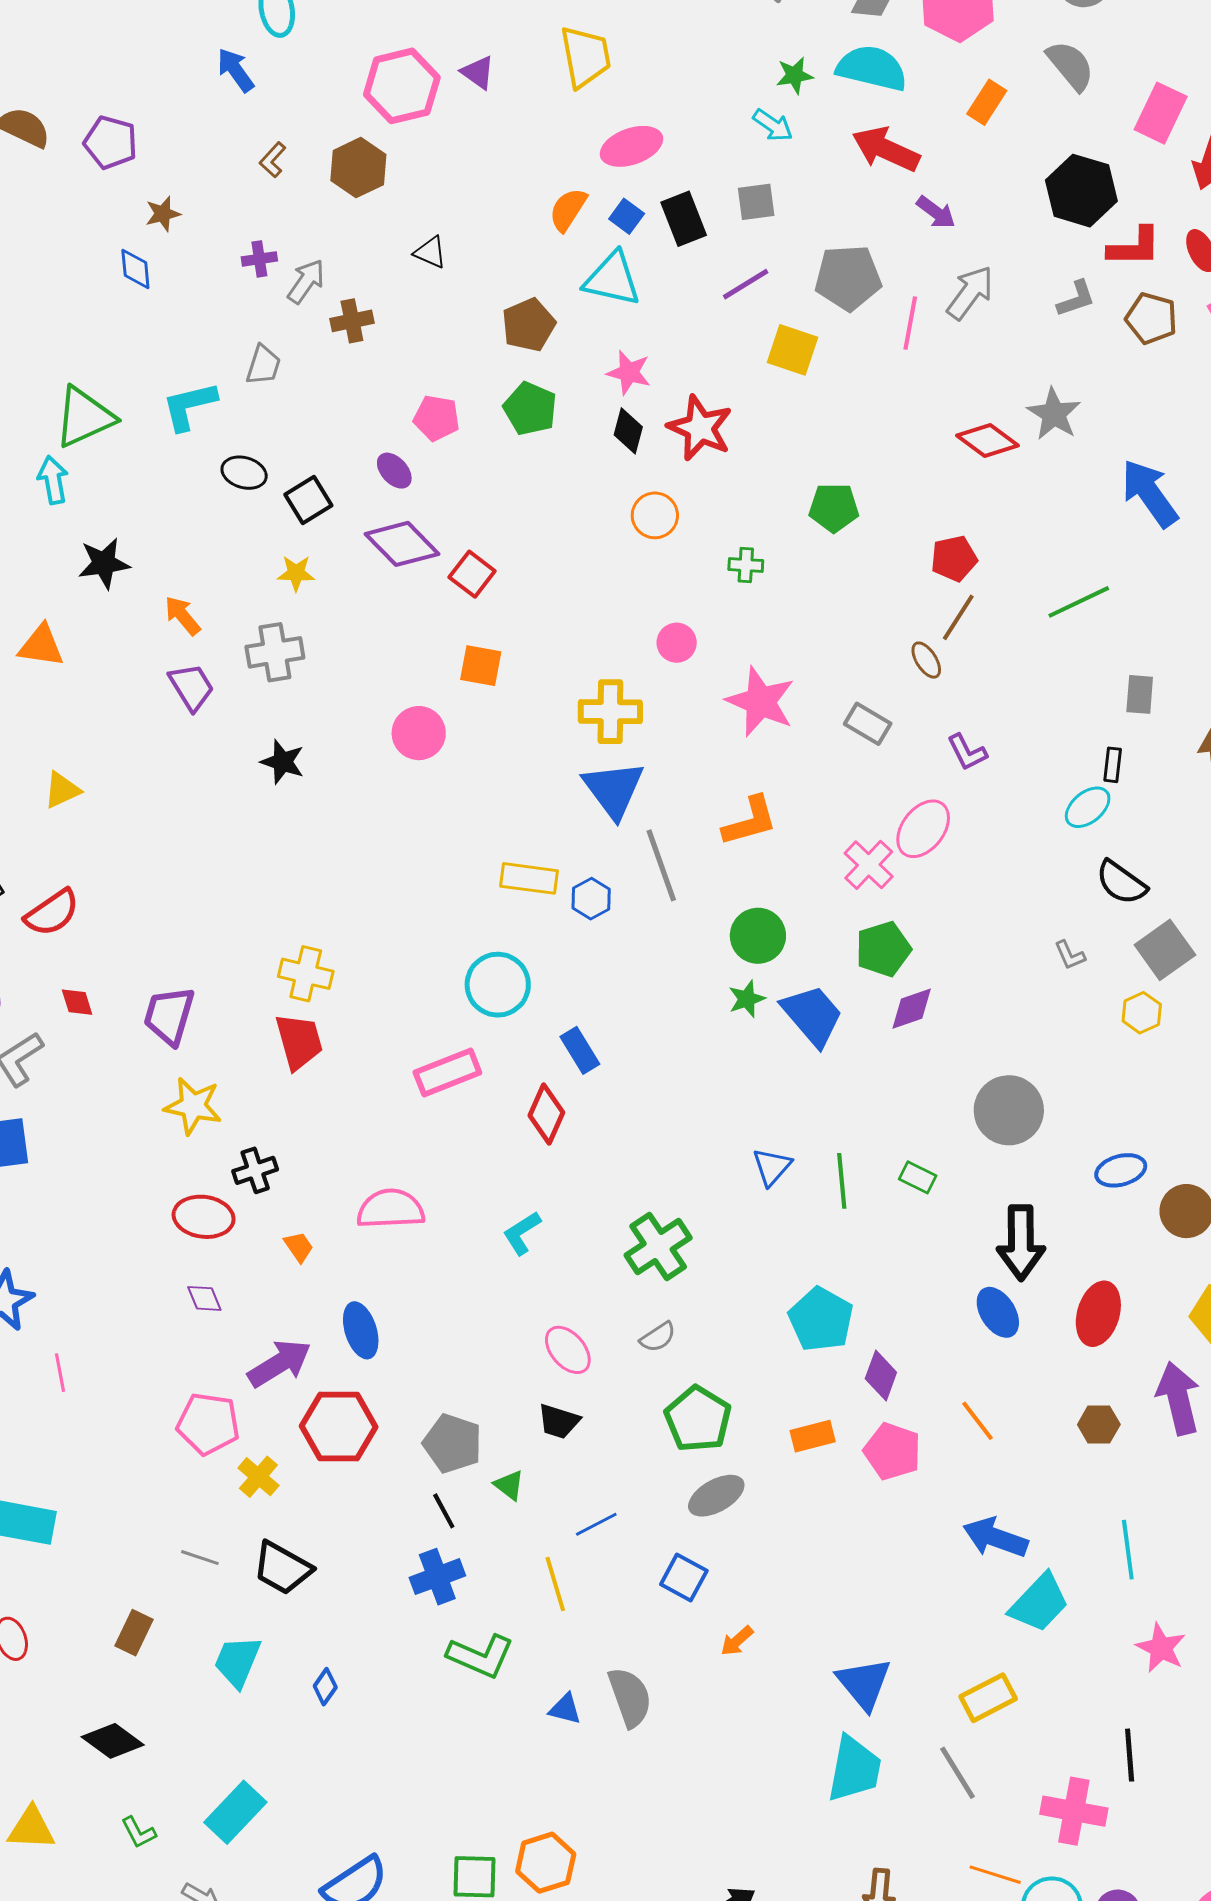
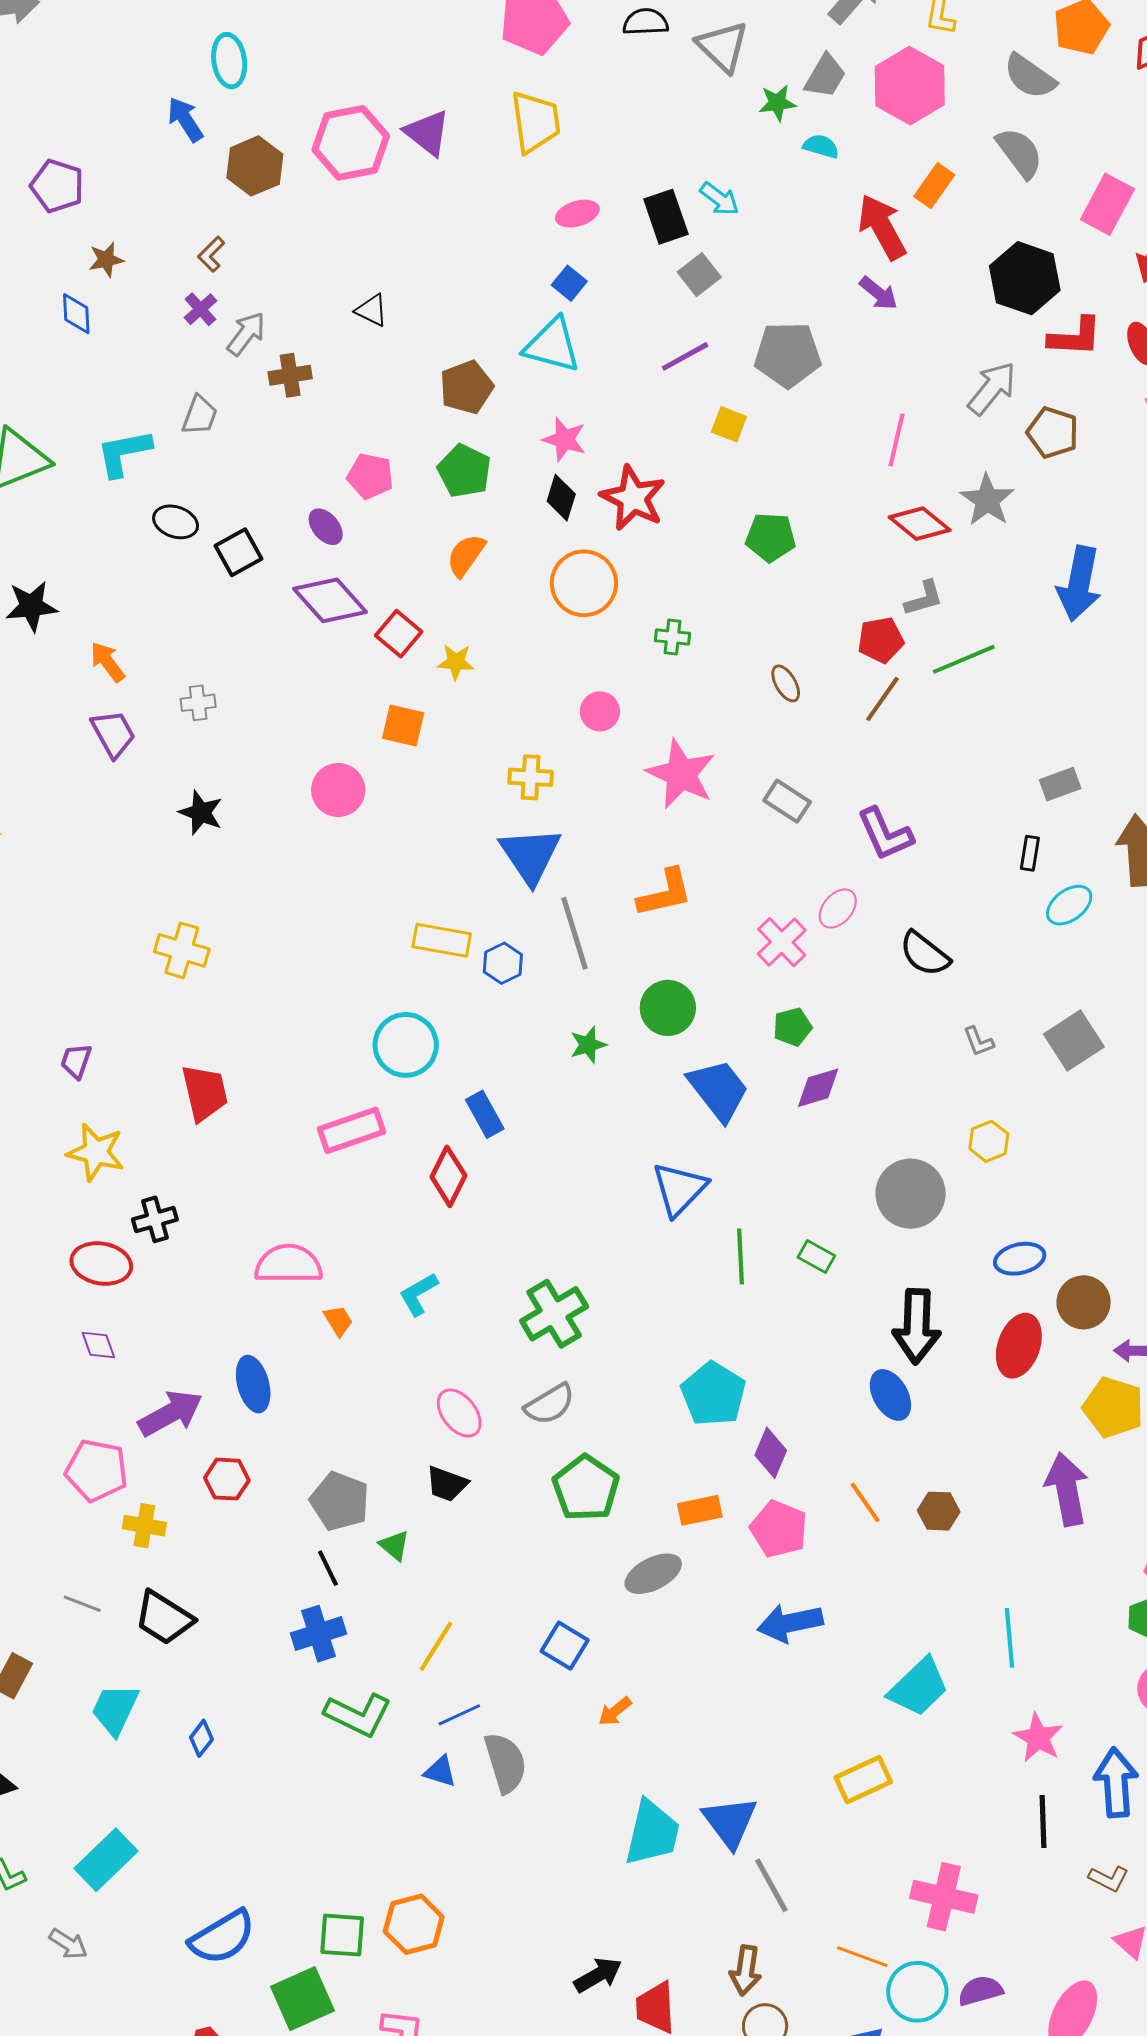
cyan semicircle: (872, 68) -> (821, 146), size x0.5
purple triangle: (478, 73) -> (427, 133), size x1.4
green star: (795, 75) -> (777, 103), moved
pink ellipse: (631, 146) -> (577, 214), size x0.7
red arrow: (886, 149) -> (882, 227), moved, turned 34
brown L-shape: (273, 160) -> (211, 254), moved
brown hexagon: (358, 168) -> (255, 166), moved
gray square: (756, 202) -> (699, 275), turned -33
orange semicircle: (568, 210) -> (466, 555), moved
black rectangle: (684, 219) -> (666, 217), moved
purple cross: (259, 259) -> (200, 309), turned -36
gray arrow: (970, 293) -> (992, 388), moved
gray L-shape: (1076, 299) -> (924, 598), moved
brown pentagon: (1151, 318) -> (1053, 433), moved
pink line: (910, 323) -> (897, 440), moved
yellow square: (792, 350) -> (729, 424), size x0.7
blue arrow: (1150, 493) -> (1079, 584), turned -136
green pentagon: (834, 508) -> (771, 537), moved
orange circle: (655, 515) -> (584, 583), size x1.4
yellow star: (296, 573) -> (456, 662), moved
green line: (1079, 602) -> (964, 659), moved
gray cross: (275, 652) -> (198, 703), size x0.6
brown ellipse: (926, 660) -> (786, 683), moved
gray rectangle: (1140, 694) -> (1060, 784), turned 63
yellow cross: (610, 712) -> (531, 777), size x0.7
purple L-shape: (967, 752) -> (885, 834), size x1.4
cyan ellipse: (1088, 807) -> (1069, 905), moved
pink ellipse: (923, 829) -> (838, 909), size x0.7
black semicircle: (1121, 883) -> (925, 954), moved
green pentagon: (883, 949) -> (792, 1027), size x0.7
yellow cross: (306, 974) -> (182, 950), moved
green star: (747, 999) -> (588, 1045), moved
yellow hexagon: (1142, 1013) -> (989, 1141), moved
purple trapezoid: (169, 1016) -> (76, 1061), size x0.6
blue triangle: (772, 1167) -> (679, 1189), moved, size x1.4
orange trapezoid: (299, 1247) -> (338, 1321), moved
red ellipse: (1098, 1314) -> (1019, 1346), moved
gray semicircle: (658, 1337) -> (550, 1404), size x1.4
brown hexagon: (1099, 1424) -> (939, 1511), moved
red hexagon: (339, 1426) -> (227, 1479), size x0.6
yellow cross: (258, 1477) -> (144, 1526), turned -33
gray ellipse: (716, 1496) -> (653, 1574), moved
blue line: (596, 1524) -> (459, 1715), moved
blue arrow: (995, 1538) -> (790, 1623), moved, turned -34
yellow line: (555, 1584) -> (436, 1646), turned 46
blue triangle: (864, 1684) -> (730, 1822), moved
black line: (1130, 1755) -> (1043, 1821), moved
cyan trapezoid: (854, 1769) -> (652, 1833), moved
gray line: (957, 1773) -> (771, 1885), moved

